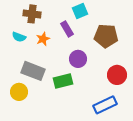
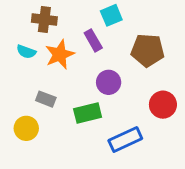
orange star: (43, 39) -> (60, 54), size x1.5
gray rectangle: (33, 71) -> (46, 99), size x0.6
blue rectangle: (105, 105) -> (125, 139), moved

